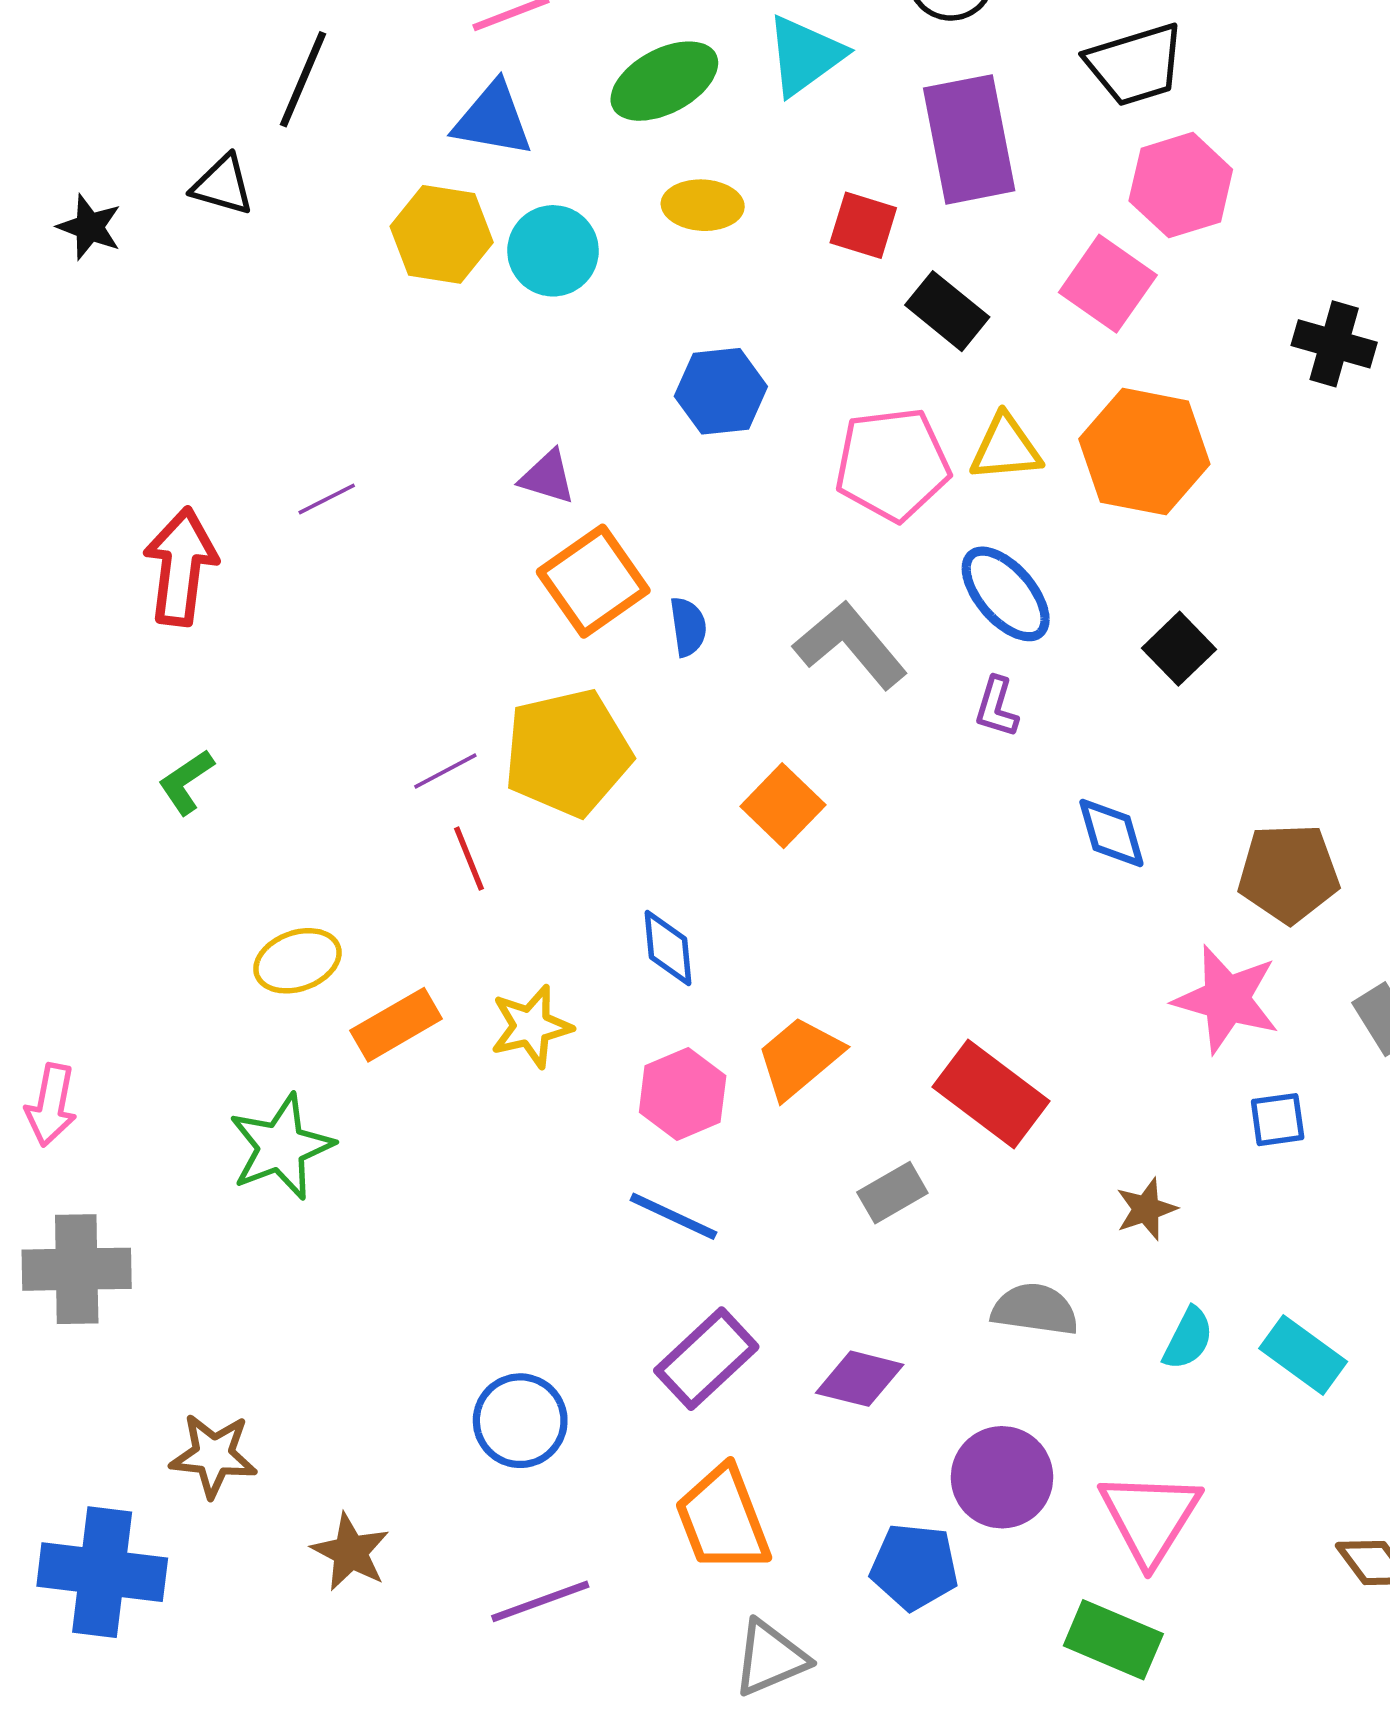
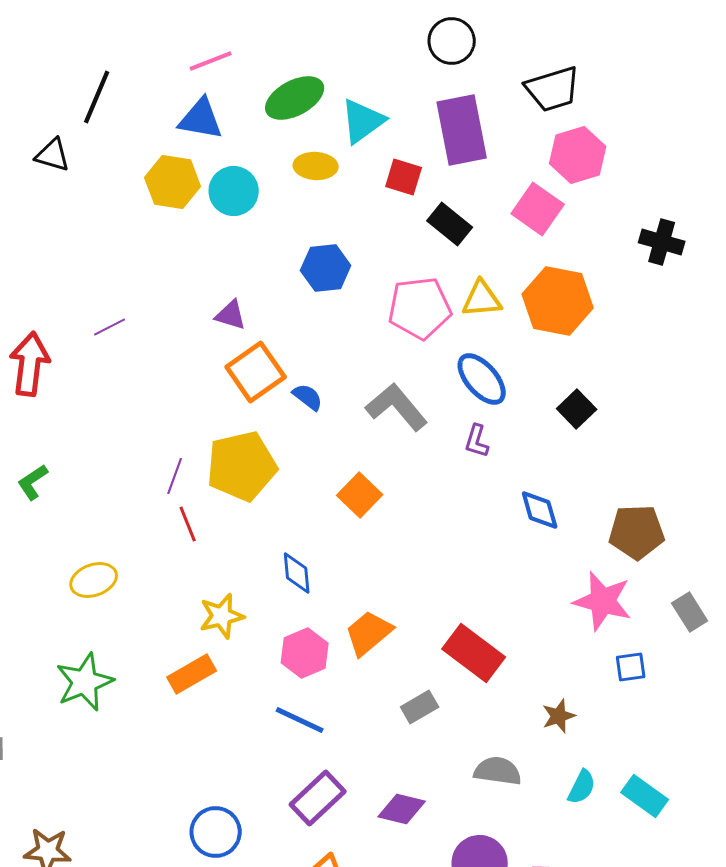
cyan triangle: (805, 56) -> (363, 121), moved
blue semicircle: (688, 627) -> (308, 397), turned -44
purple line: (445, 771) -> (175, 476), turned -42
orange rectangle: (396, 1025) -> (192, 674), moved

